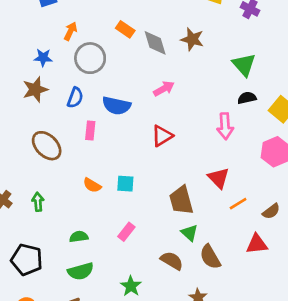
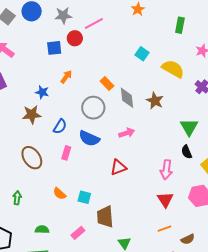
gray circle: (90, 58) -> (93, 108), moved
black semicircle: (247, 98) -> (187, 152), turned -112
red triangle: (219, 178) -> (165, 200), moved
brown trapezoid: (181, 200) -> (105, 217), moved

